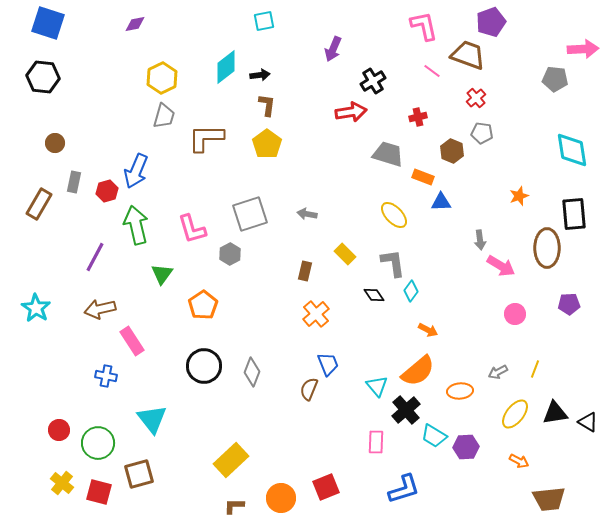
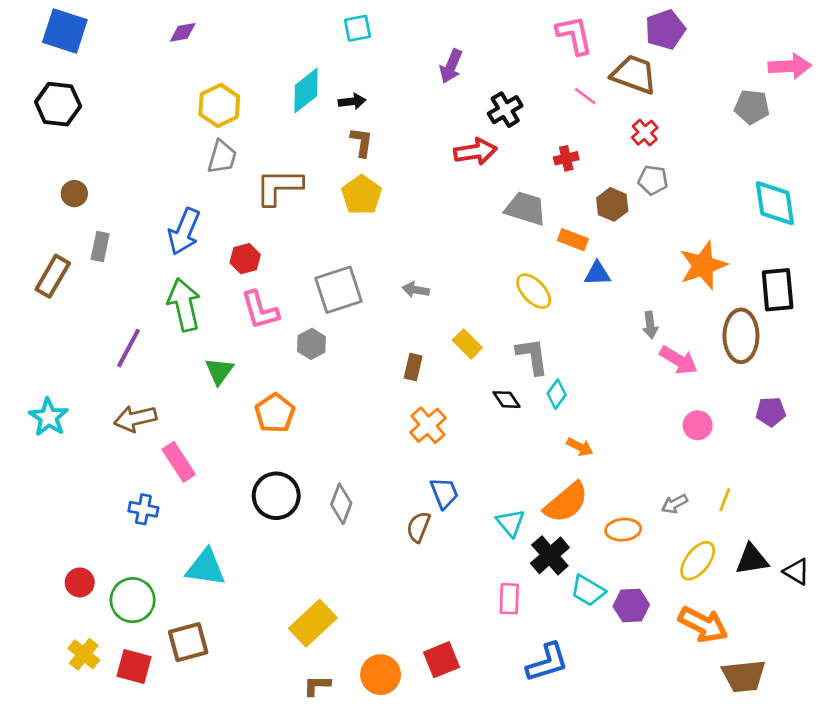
red hexagon: (107, 191) -> (245, 259), moved
orange star: (519, 196) -> (703, 265), size x1.8
cyan triangle: (152, 419) -> (206, 568), turned -44
orange arrow: (519, 461) -> (703, 624), size x1.8

